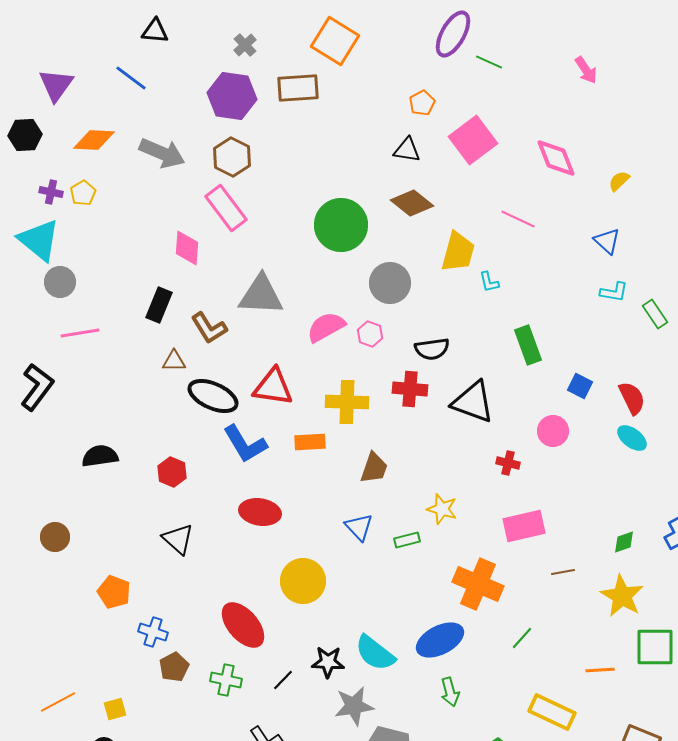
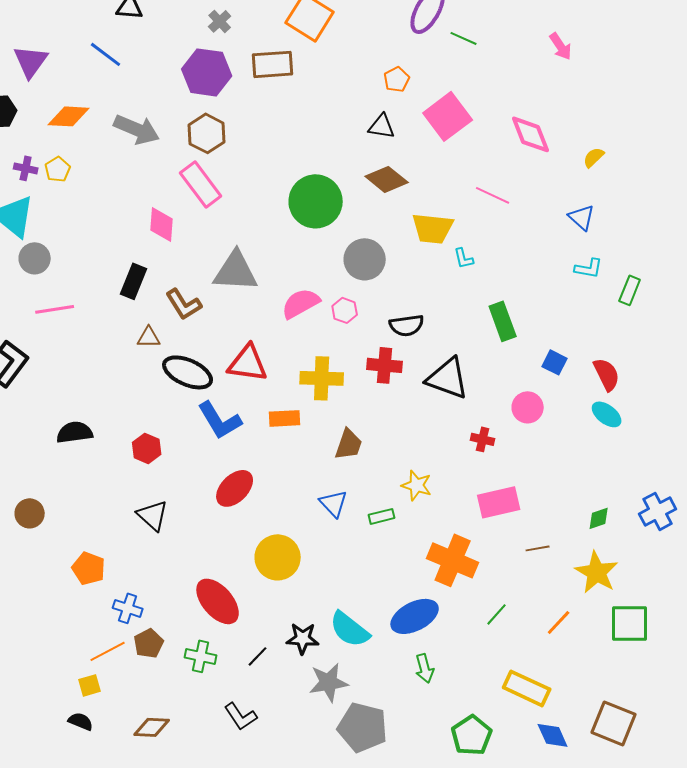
yellow trapezoid: (458, 252) -> (433, 228), turned 81
green rectangle: (655, 314) -> (630, 290), turned 56
red ellipse: (260, 512) -> (235, 488), turned -54
orange line: (600, 670) -> (559, 622), moved, turned -44
orange line: (58, 702) -> (108, 651), moved

